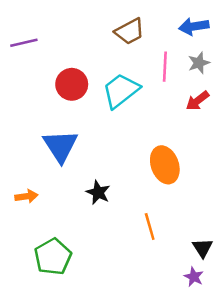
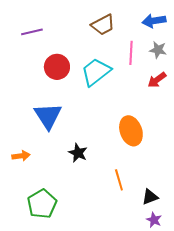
purple line: (24, 43) -> (32, 32), moved
gray star: (199, 63) -> (158, 50), turned 30
black triangle: (203, 248) -> (150, 197), moved, turned 42

